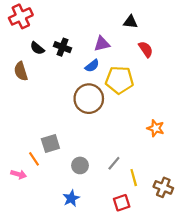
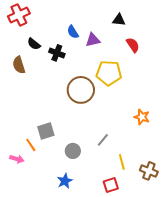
black cross: (62, 47) -> (57, 53), moved
blue semicircle: (92, 66) -> (73, 32), moved, turned 96
gray line: (114, 163) -> (103, 140), moved

